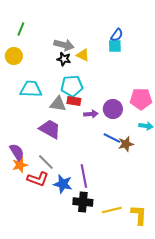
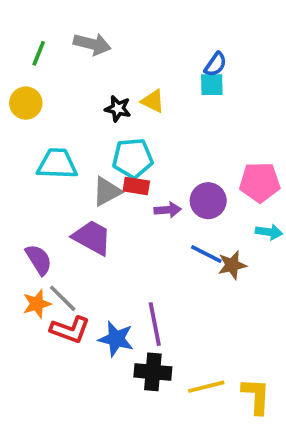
gray arrow: (64, 45) -> (92, 44), moved
gray triangle: (58, 104) -> (107, 191), turned -36
purple semicircle: (17, 152) -> (39, 260), moved
gray line: (46, 162) -> (63, 298), moved

